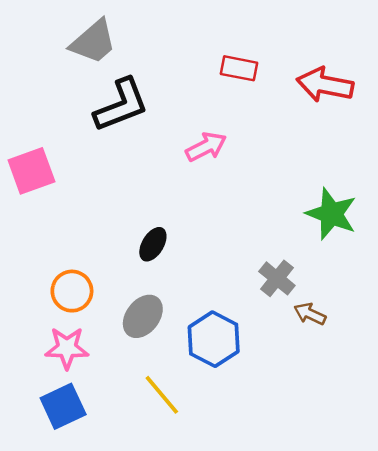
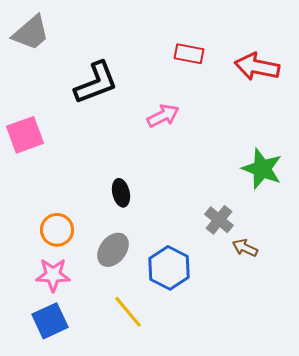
gray trapezoid: (93, 42) -> (31, 33), moved
black ellipse: (153, 244) -> (121, 193), turned -44

